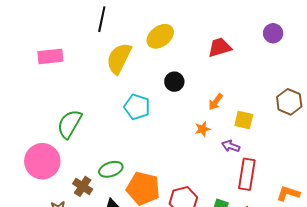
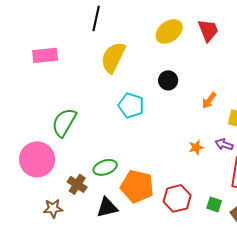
yellow ellipse: (160, 36) -> (169, 31), moved
red trapezoid: (220, 47) -> (208, 30), moved, turned 85
orange star: (203, 129) -> (196, 147), moved

